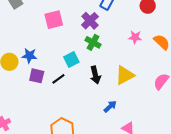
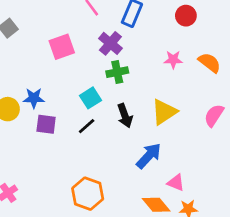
green cross: (93, 42) -> (117, 72), turned -35
black line: (58, 79) -> (87, 126), moved
blue arrow: (110, 106) -> (149, 156), size x1.5

